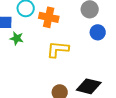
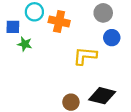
yellow L-shape: (58, 49) -> (85, 56), moved

